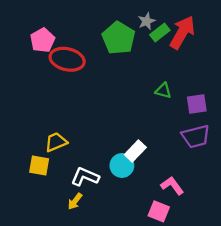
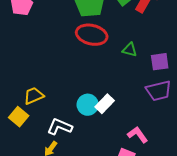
red ellipse: (67, 59) -> (92, 35), moved
yellow square: (39, 166) -> (19, 117), turned 30
cyan circle: (122, 166) -> (88, 105), moved

